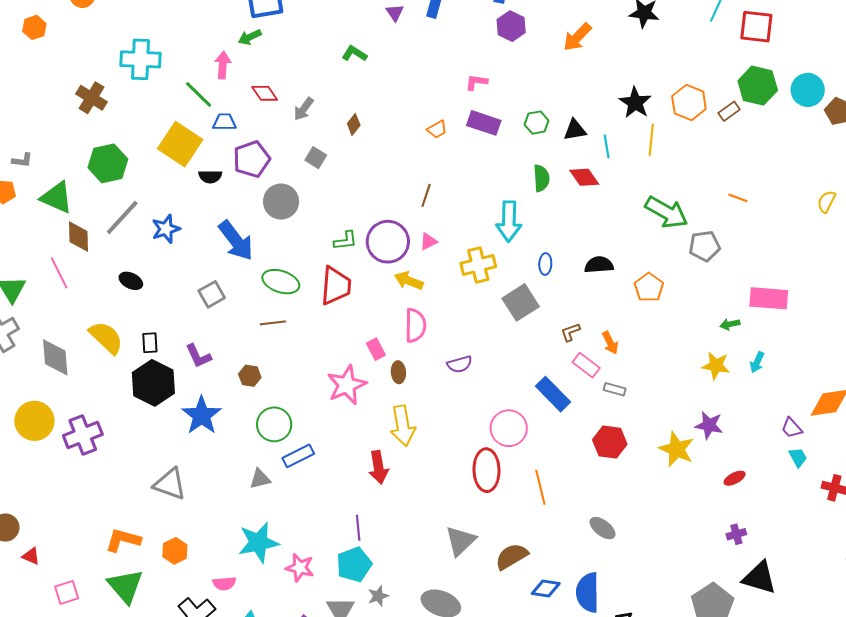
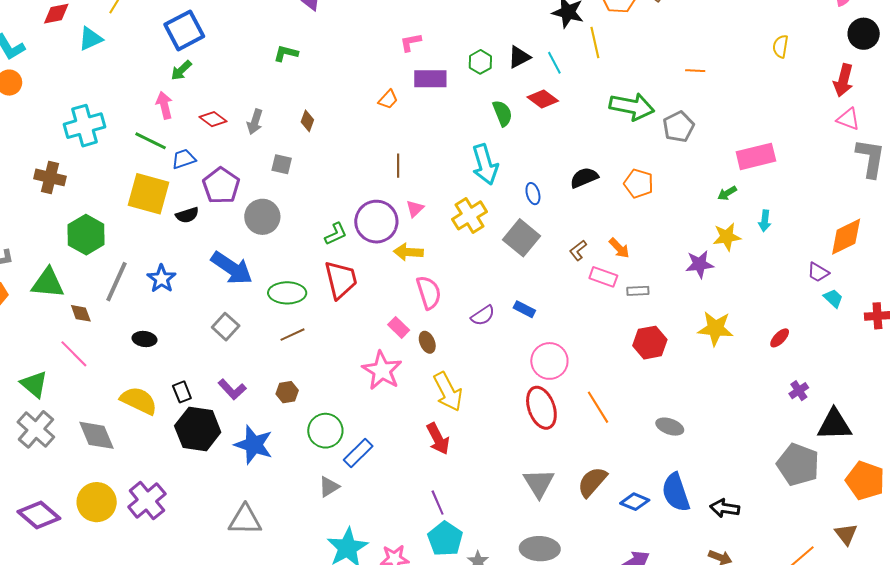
brown diamond: (78, 237) -> (81, 313), size x0.7
blue rectangle: (553, 394) -> (524, 309), moved, size x0.6
purple star: (709, 425) -> (700, 264), moved
blue diamond: (546, 589) -> (635, 502), turned 32

